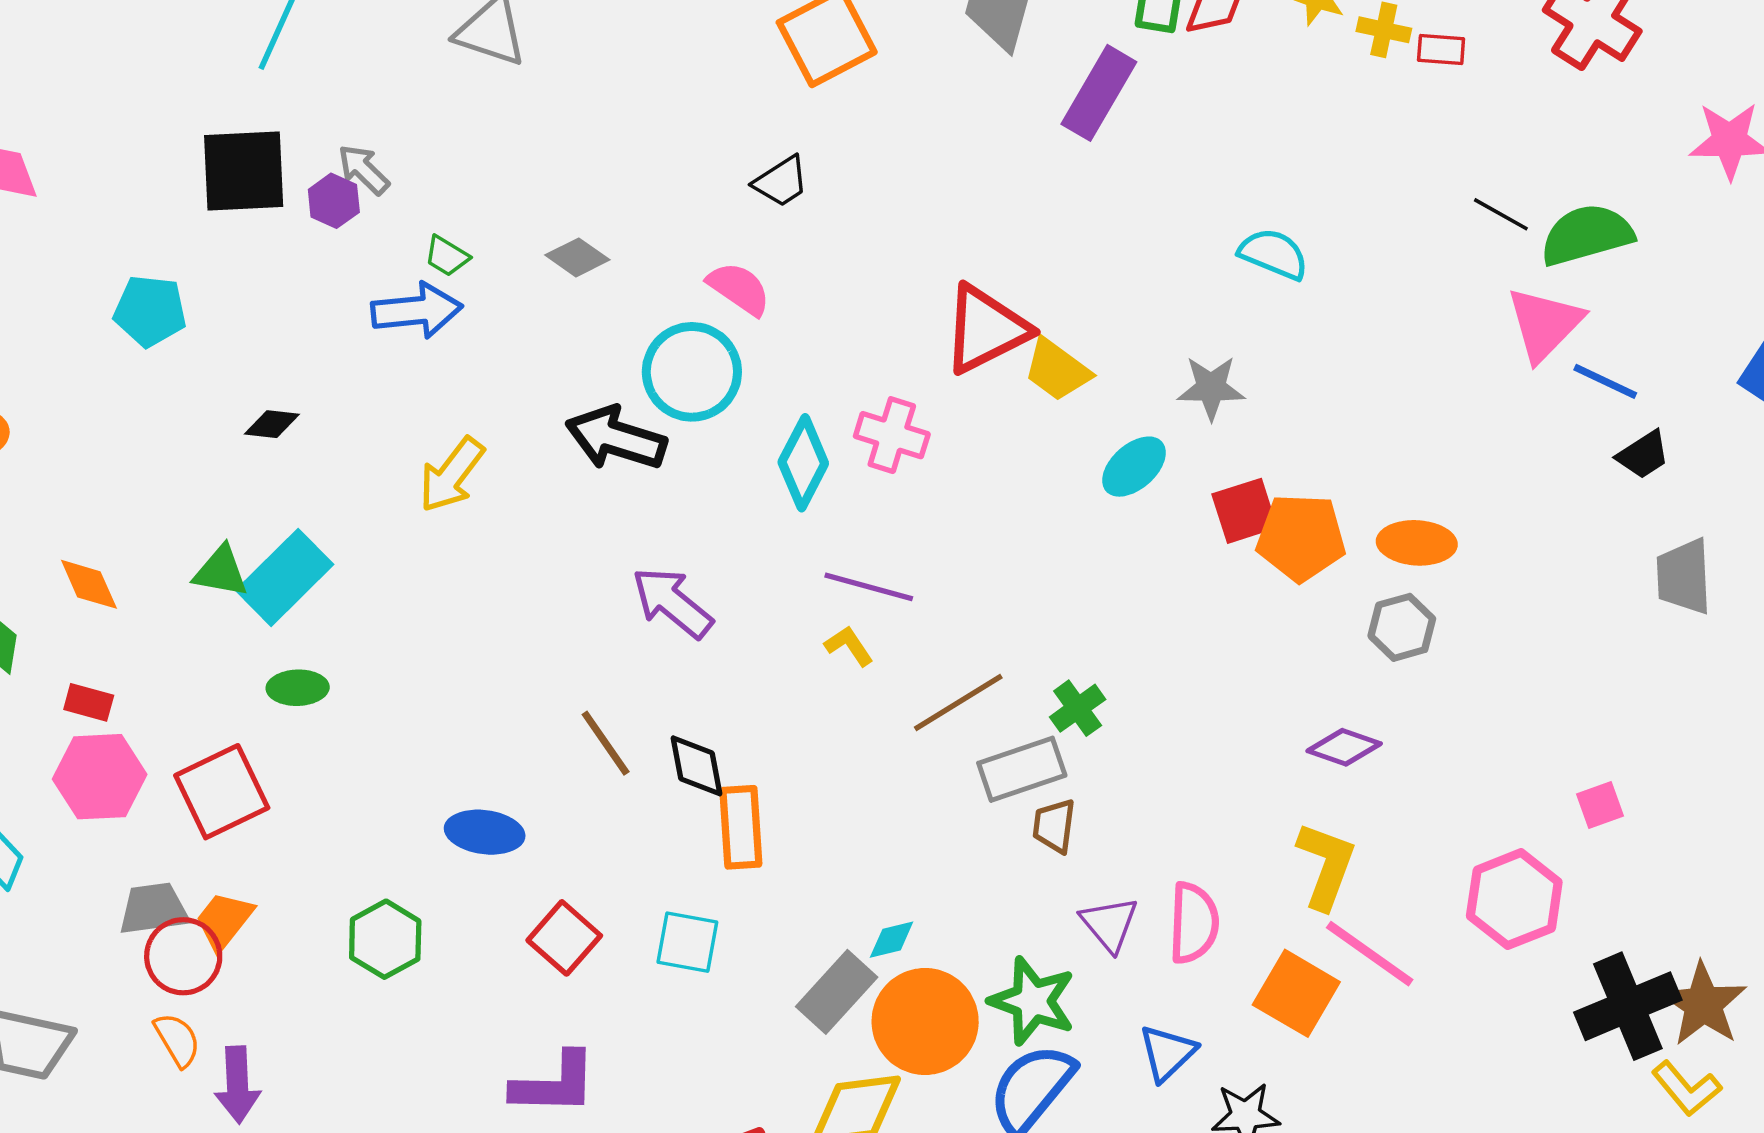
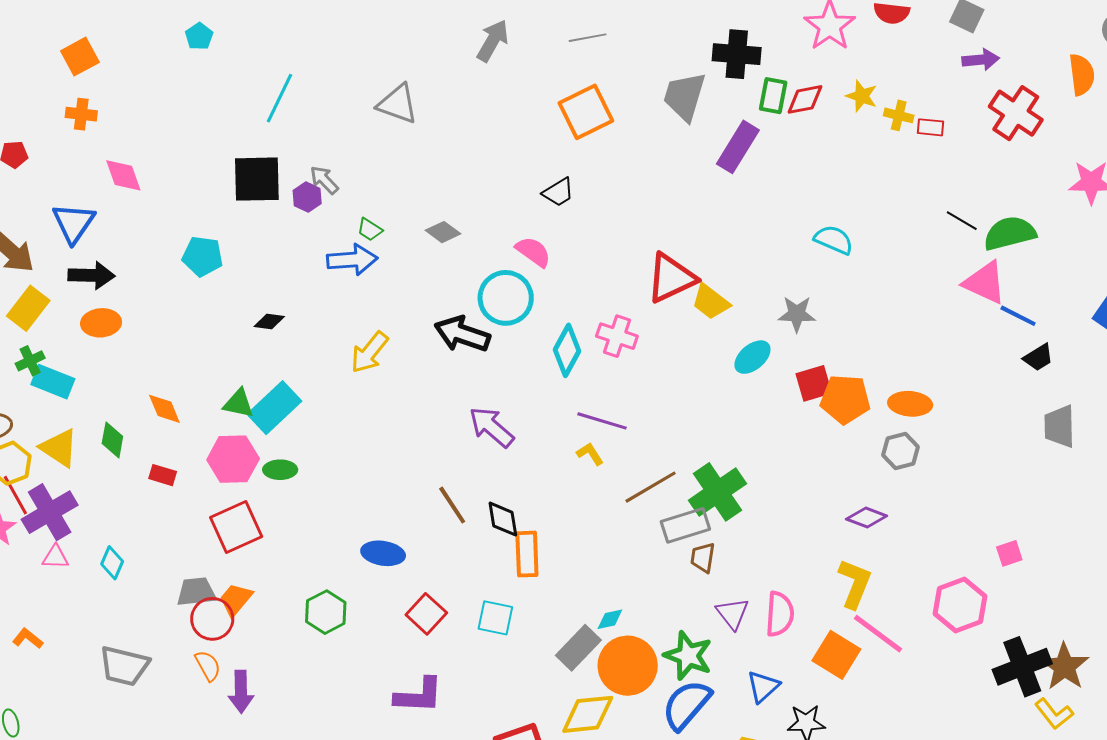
pink triangle: (1544, 324) -> (985, 283), turned -51
green cross: (1078, 708) -> (718, 492), size x1.8
pink hexagon: (100, 777) -> (233, 459), moved

